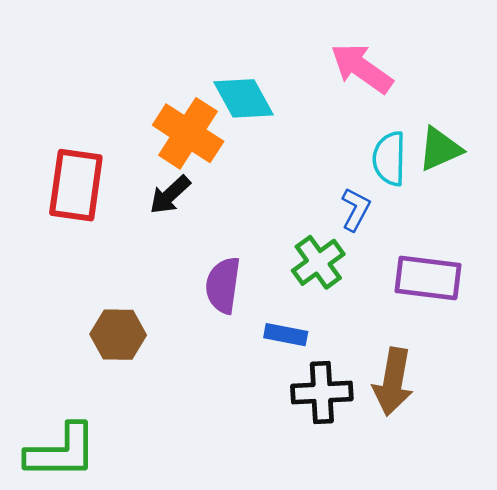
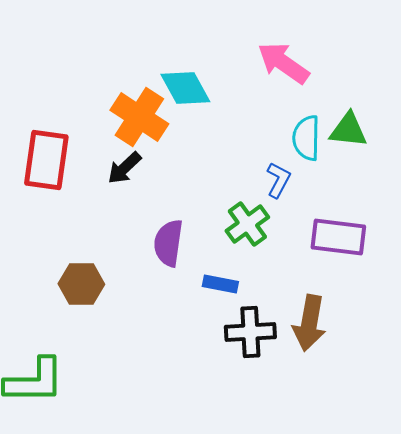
green triangle: (440, 149) -> (348, 130), turned 30

